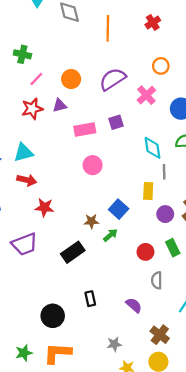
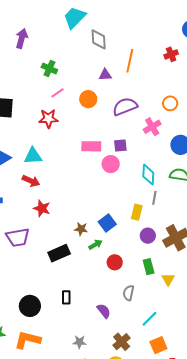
red cross: (153, 22) -> (171, 54), moved
purple triangle: (60, 105) -> (105, 75), moved
pink circle: (93, 165) -> (111, 164), moved
red circle: (145, 252) -> (115, 262), moved

